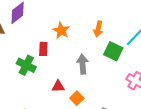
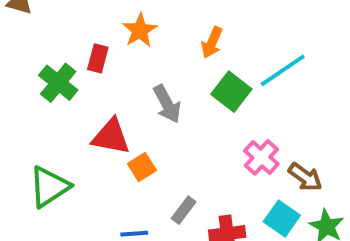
gray arrow: (83, 64) -> (167, 104), turned 144
red triangle: (58, 86) -> (111, 137), size x1.5

